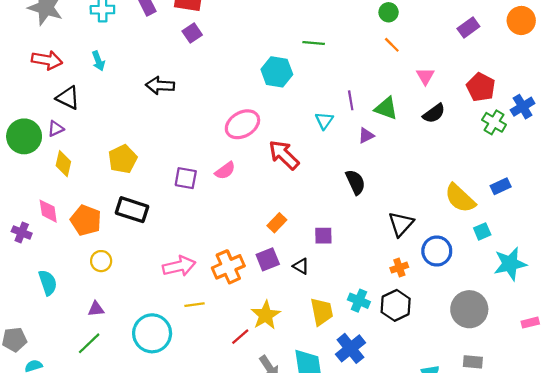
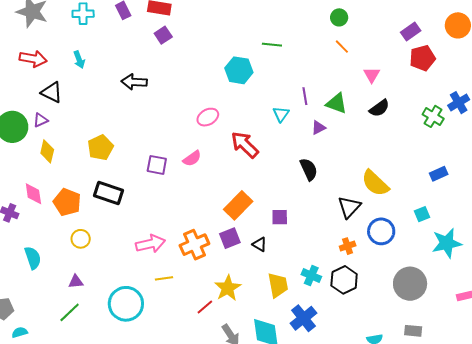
red pentagon: (481, 87) -> (422, 58), moved, turned 30
pink ellipse: (242, 124) -> (208, 117), size x0.7
yellow semicircle: (460, 198) -> (375, 183), moved
orange rectangle: (277, 223) -> (238, 205), size x1.6

